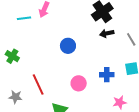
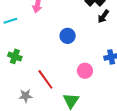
cyan line: (24, 18) -> (10, 21), moved
black arrow: (107, 33) -> (103, 16), turned -32

